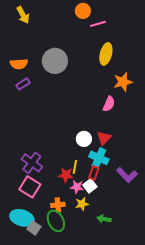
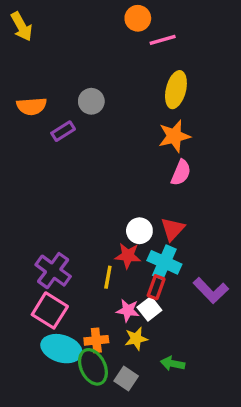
yellow arrow: (23, 15) -> (22, 27), moved
gray circle: (55, 61) -> (91, 101), size x0.6
orange star: (123, 82) -> (174, 136), moved
purple rectangle: (23, 84) -> (63, 131), moved
yellow line: (75, 167) -> (108, 277), moved
red star: (66, 175) -> (128, 256), moved
cyan ellipse: (22, 218) -> (61, 349), moved
gray square: (34, 228) -> (126, 378), moved

